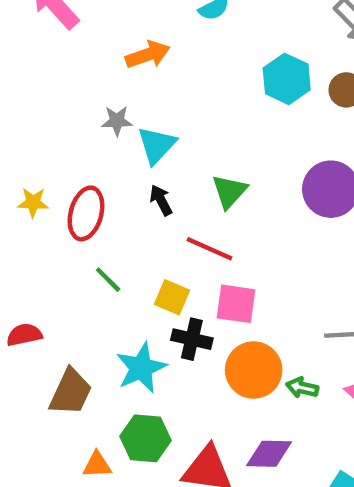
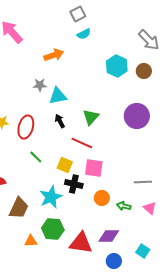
cyan triangle: (157, 145) -> (58, 96), turned 36
orange circle: (254, 370) -> (102, 198), size x0.6

